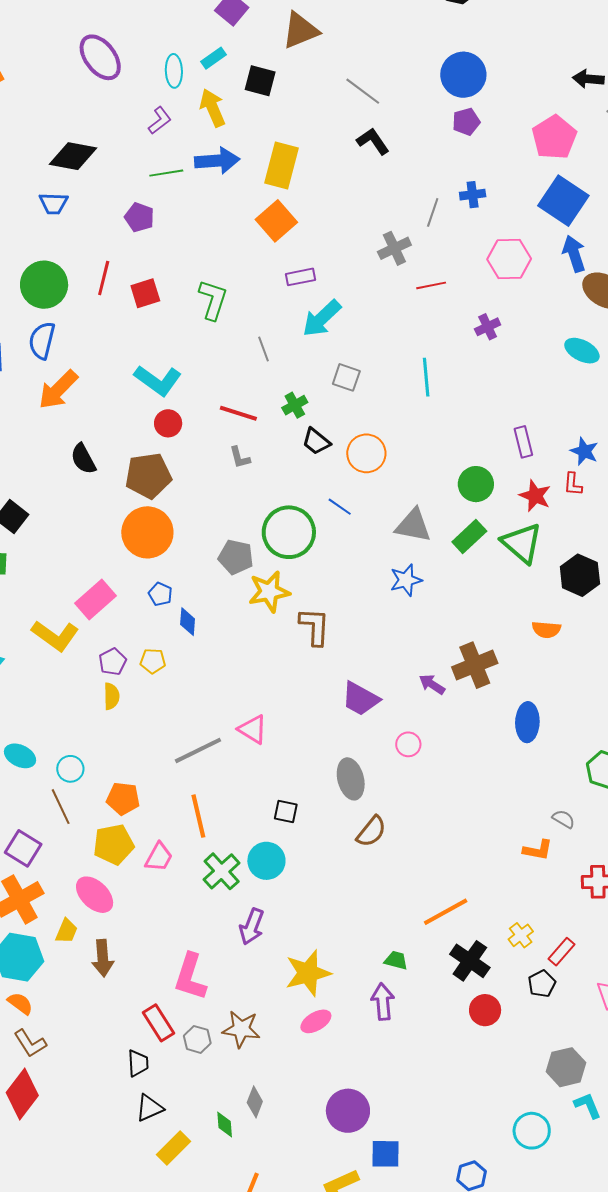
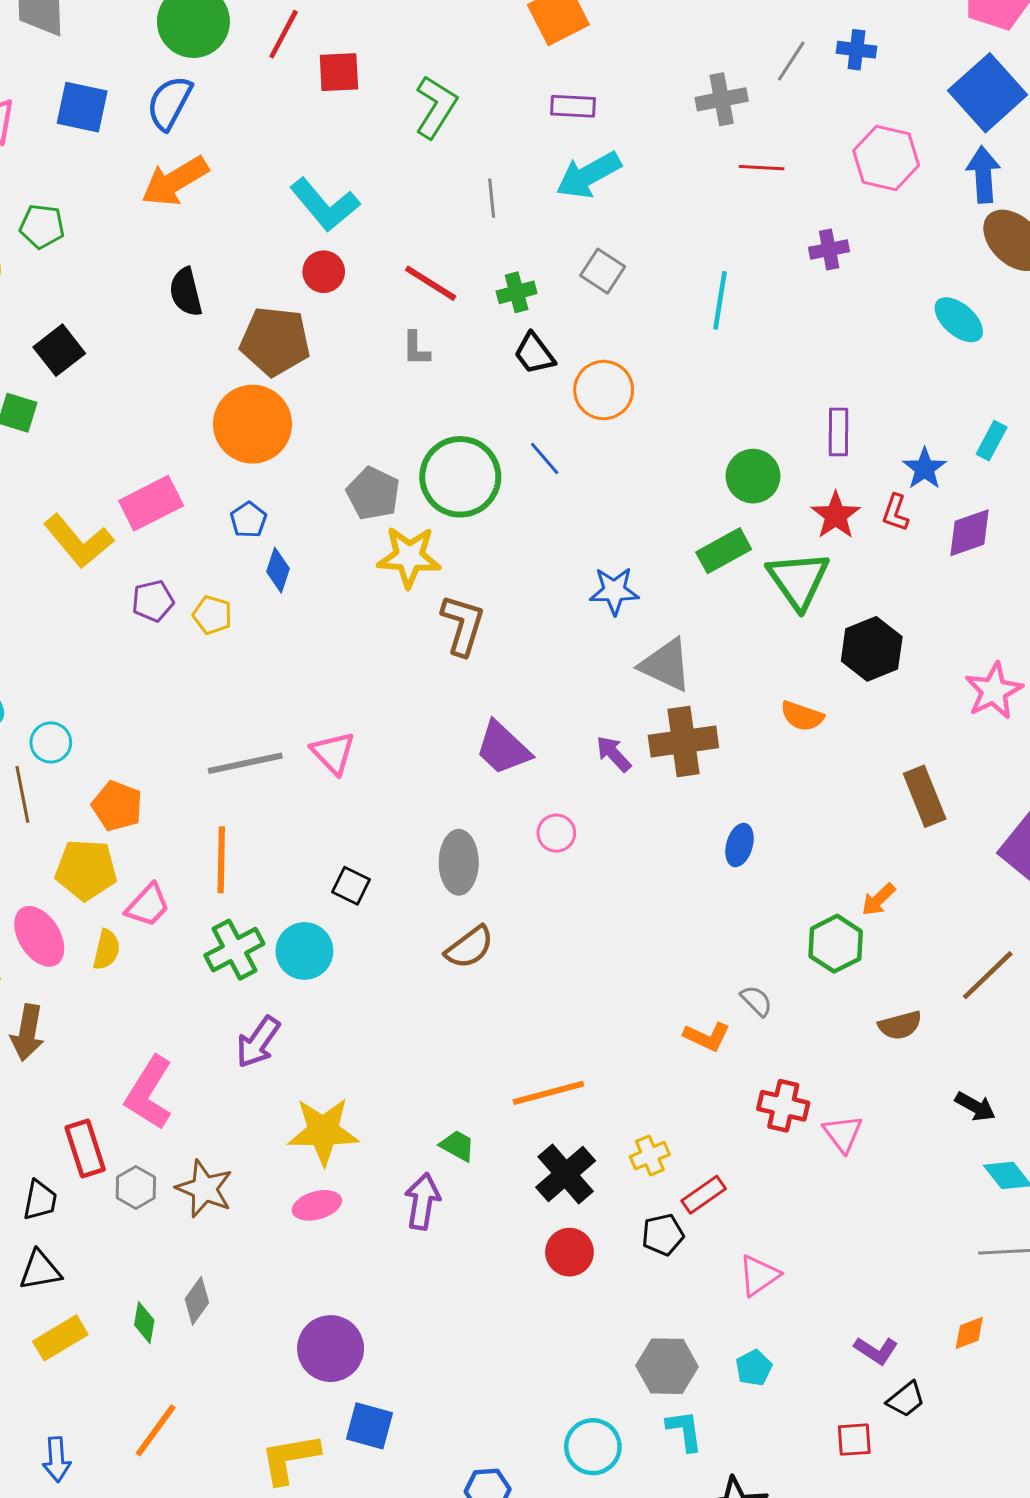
gray triangle: (413, 525) -> (666, 665), moved
yellow semicircle: (111, 696) -> (106, 950), moved
blue ellipse: (527, 722) -> (739, 845), size x0.7

